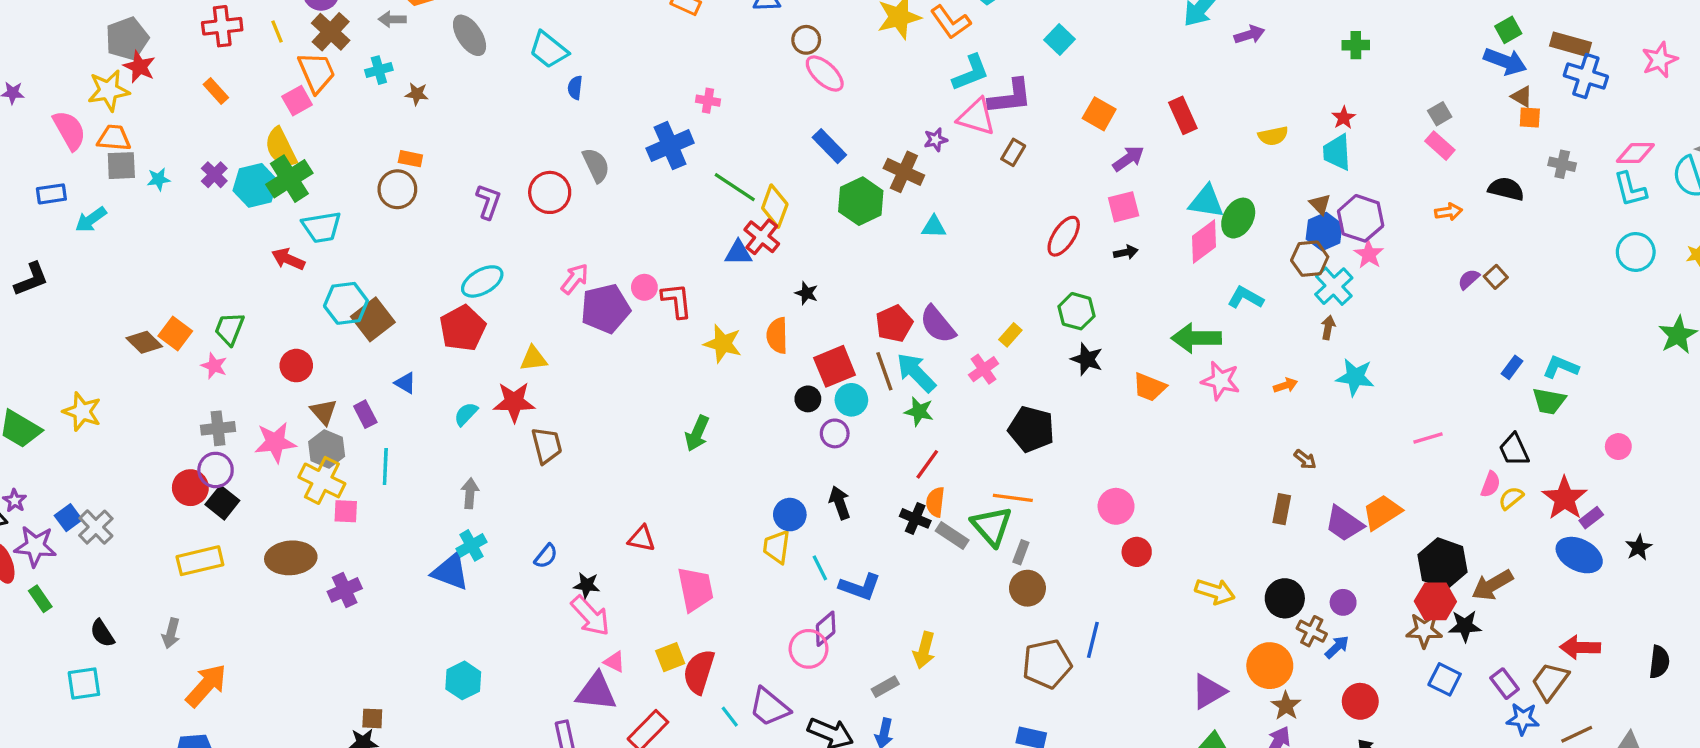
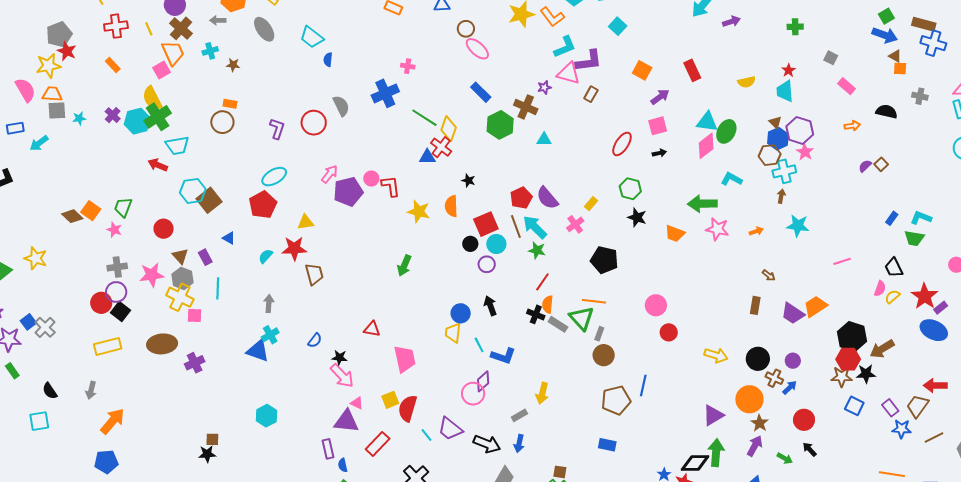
gray square: (1440, 114) -> (831, 58), moved, turned -32
cyan cross: (1334, 286) -> (784, 171), turned 30

